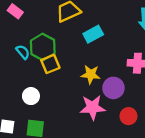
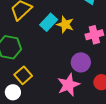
yellow square: (50, 64) -> (23, 75), moved
yellow star: (91, 74) -> (65, 24), moved, turned 30

